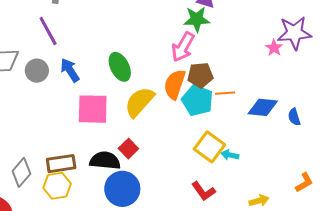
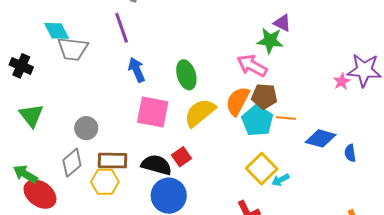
pink arrow: (183, 47) -> (252, 66), turned 80
gray circle: (37, 71) -> (86, 128), moved
cyan arrow: (230, 155) -> (280, 180), turned -48

